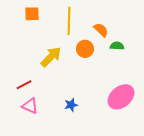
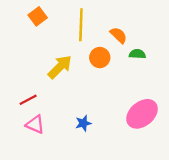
orange square: (32, 14) -> (38, 16), turned -35

